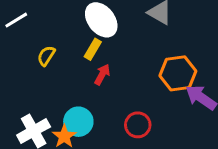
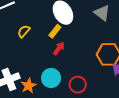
cyan circle: (78, 122) -> (51, 78), moved

